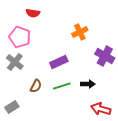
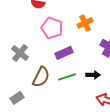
pink pentagon: (20, 37) -> (52, 28), moved
brown semicircle: (36, 86) -> (41, 77), size x1.5

